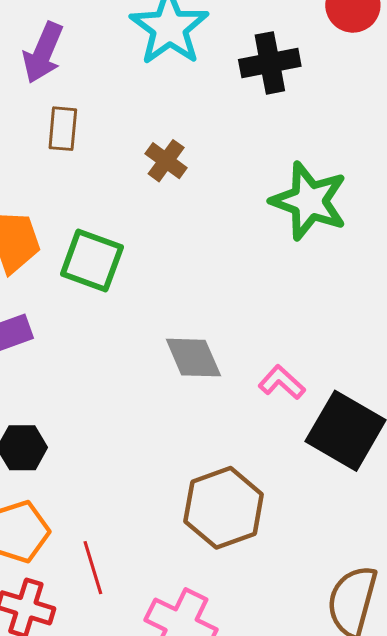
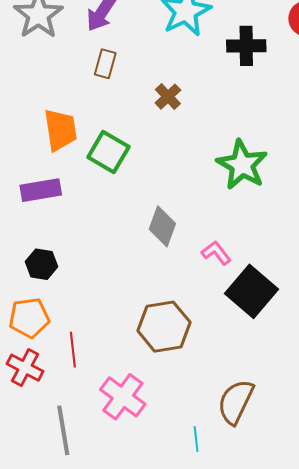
green star: (309, 201) -> (242, 165), moved
gray diamond: (193, 358) -> (162, 226), turned 33

